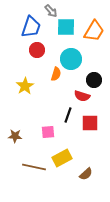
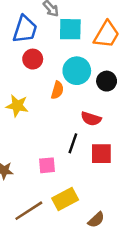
black circle: (94, 80) -> (107, 81), moved
yellow star: (25, 86) -> (17, 106), turned -30
brown line: (34, 167) -> (29, 211), turned -45

